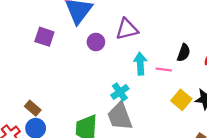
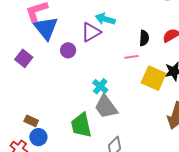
purple square: (44, 37) -> (24, 58), turned 36
cyan arrow: (140, 64) -> (105, 19), moved, turned -54
yellow square: (181, 100) -> (154, 78), size x1.4

